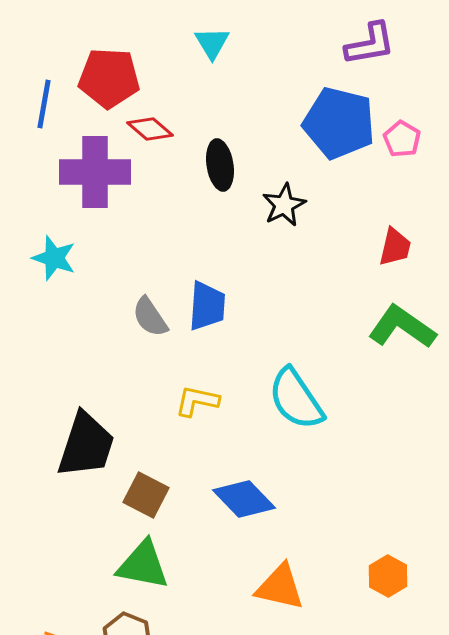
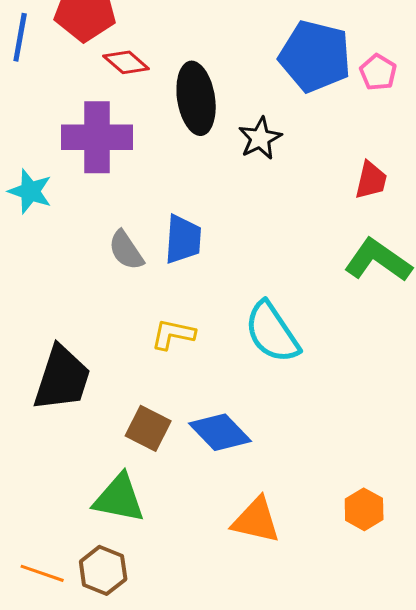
black ellipse: (220, 165) -> (196, 98), size x1.4
purple cross: (95, 172) -> (97, 137), moved
brown square: (146, 495) -> (148, 428), moved

